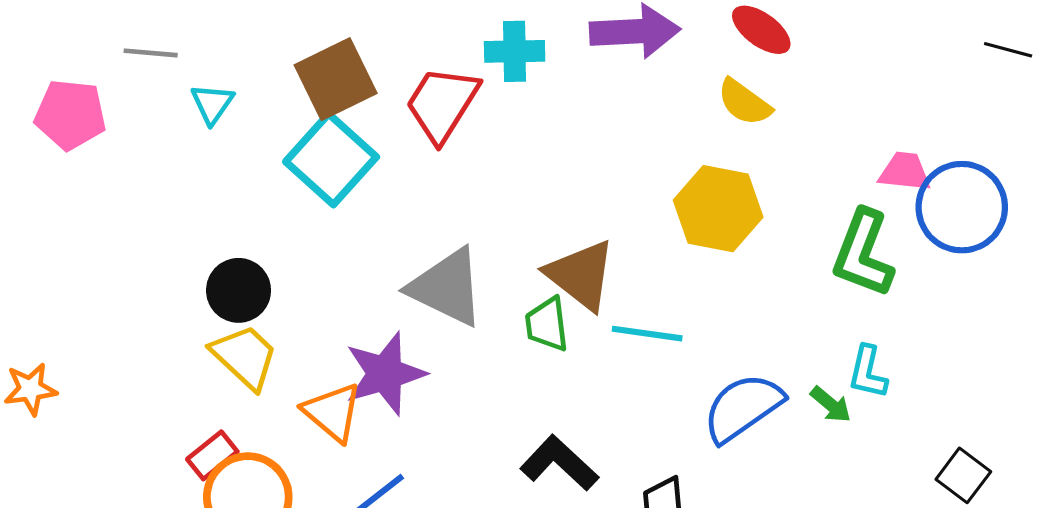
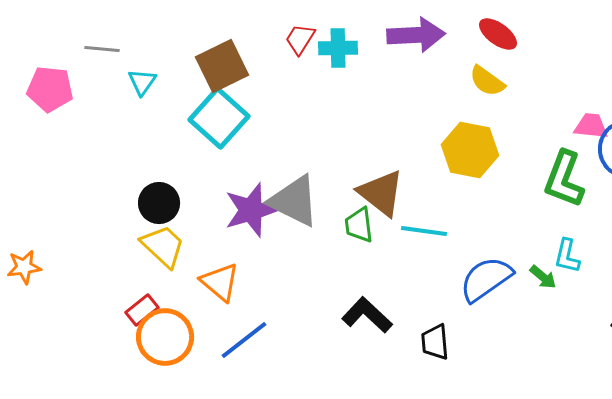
red trapezoid: (442, 104) -> (300, 39), moved, size x0.6
purple star: (385, 374) -> (251, 210), moved

